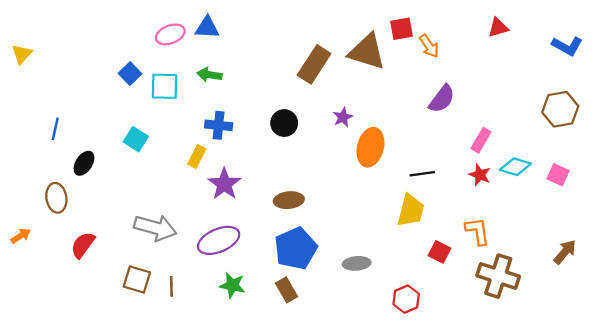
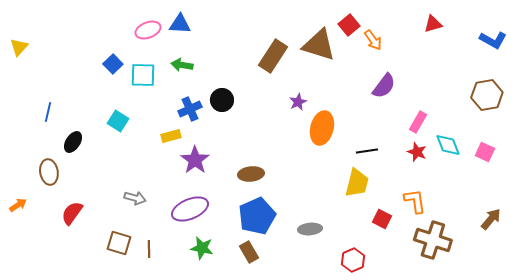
red square: (402, 29) -> (349, 25), turned -30
black circle: (284, 123) -> (222, 100), moved
blue cross: (219, 125) -> (190, 109), turned -30
yellow rectangle: (197, 156) -> (171, 136), turned 48
cyan diamond: (515, 167) -> (448, 145), turned 52
gray arrow: (155, 228) -> (135, 198), size x0.6

